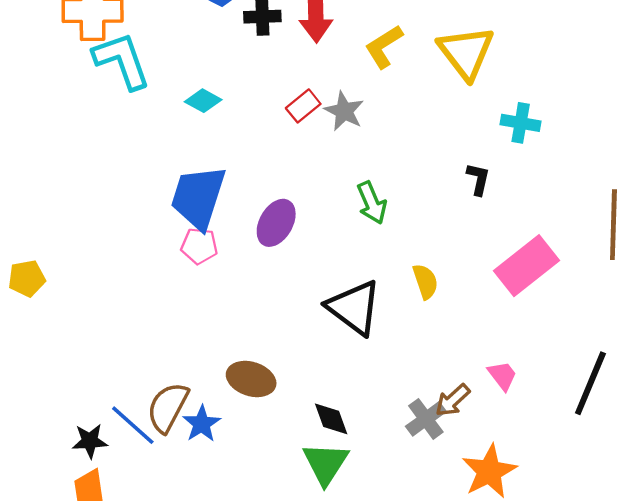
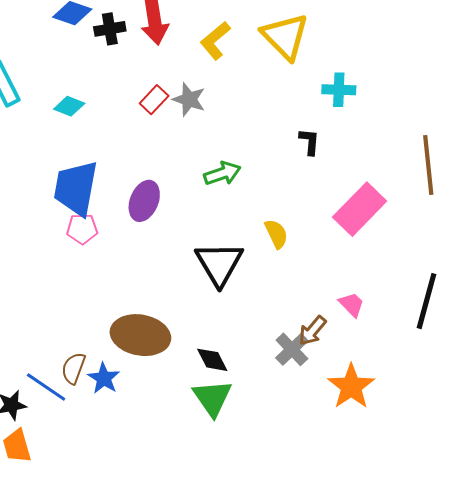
green arrow: (372, 203) -> (222, 173), turned -78
black triangle: (354, 308) -> (219, 264), turned 30
brown ellipse: (251, 379) -> (140, 335), size x1.4
brown semicircle: (168, 407) -> (73, 368), size x0.7

